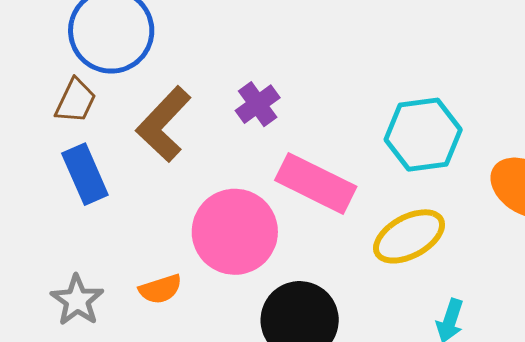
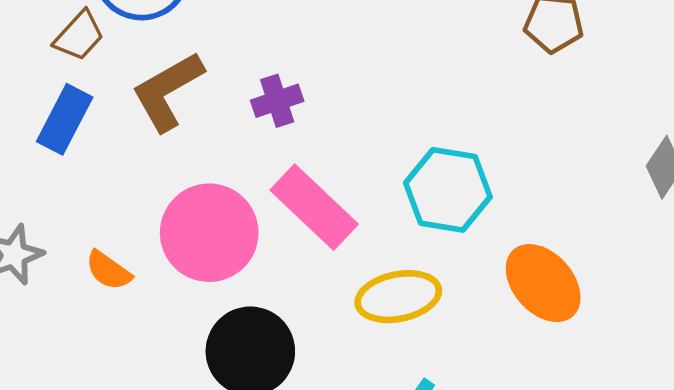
blue rectangle: (85, 174) -> (65, 119), turned 34
orange semicircle: (160, 289) -> (109, 270), turned 36

